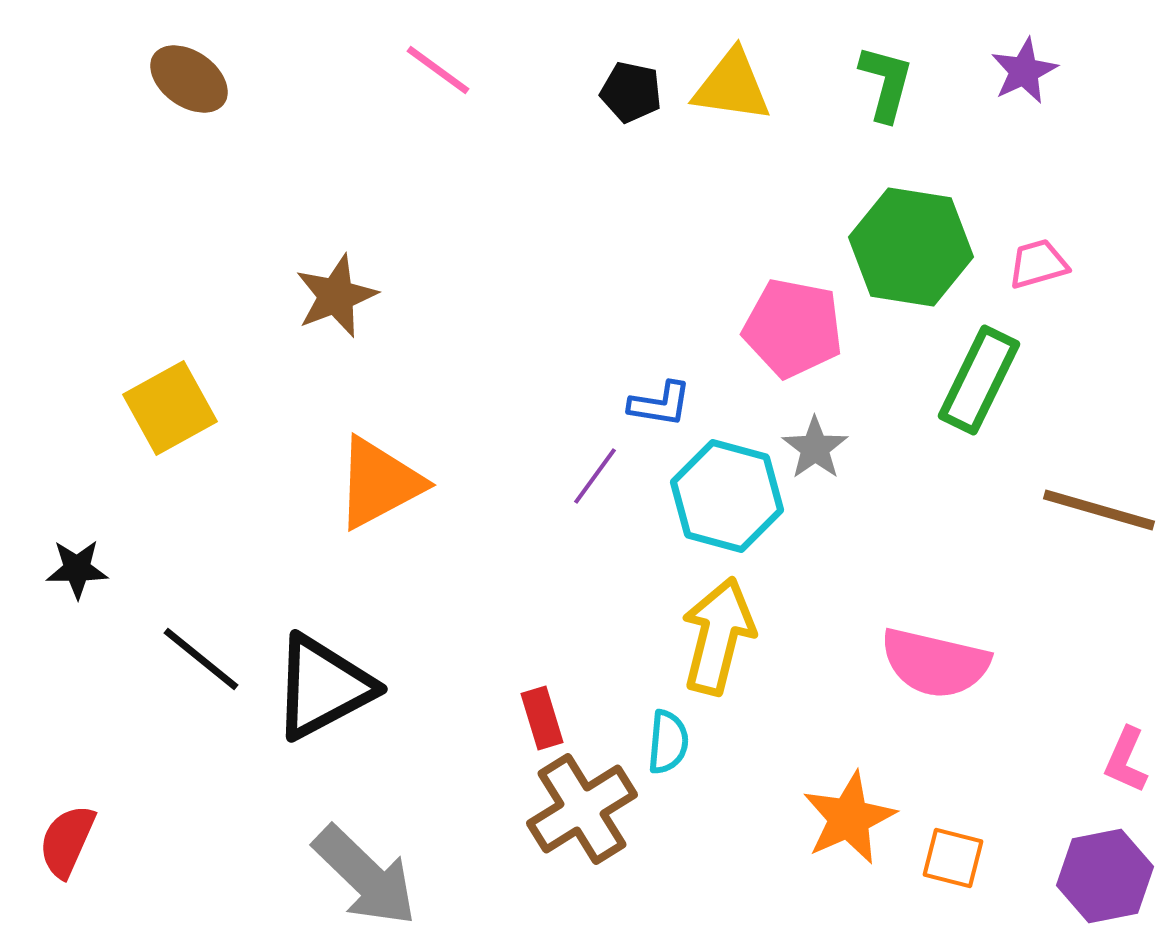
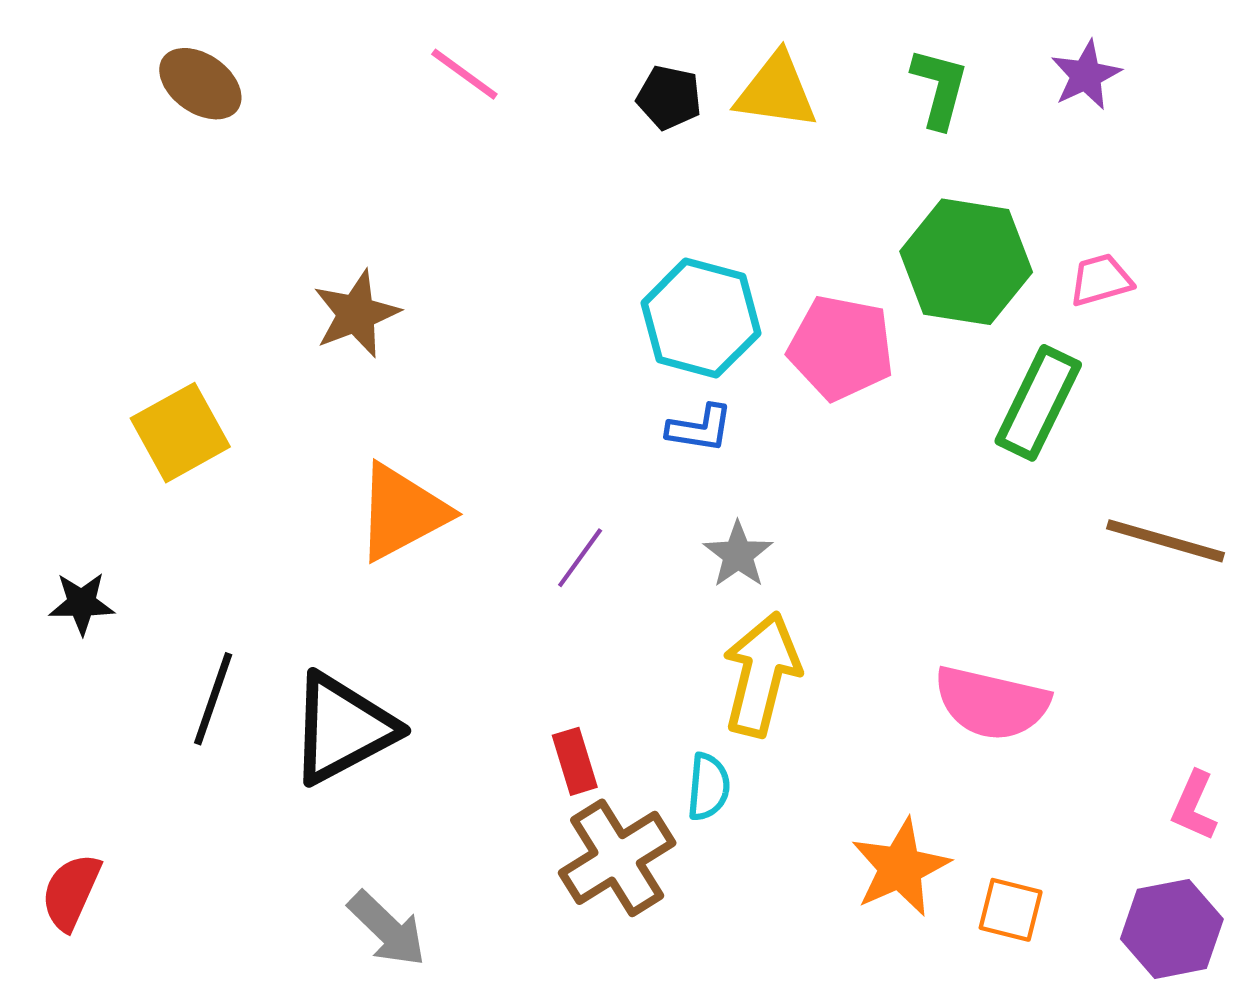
gray star: (815, 448) -> (738, 555), moved
purple line: (595, 476) -> (580, 558), moved
cyan hexagon: (727, 496) -> (701, 318), moved
black line: (201, 659) -> (213, 699), turned 70
gray arrow: (365, 876) -> (387, 929), size x0.7

